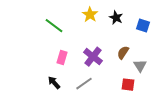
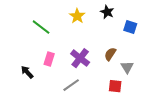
black star: (116, 18) -> (107, 12), moved
black arrow: (54, 83) -> (27, 72), moved

